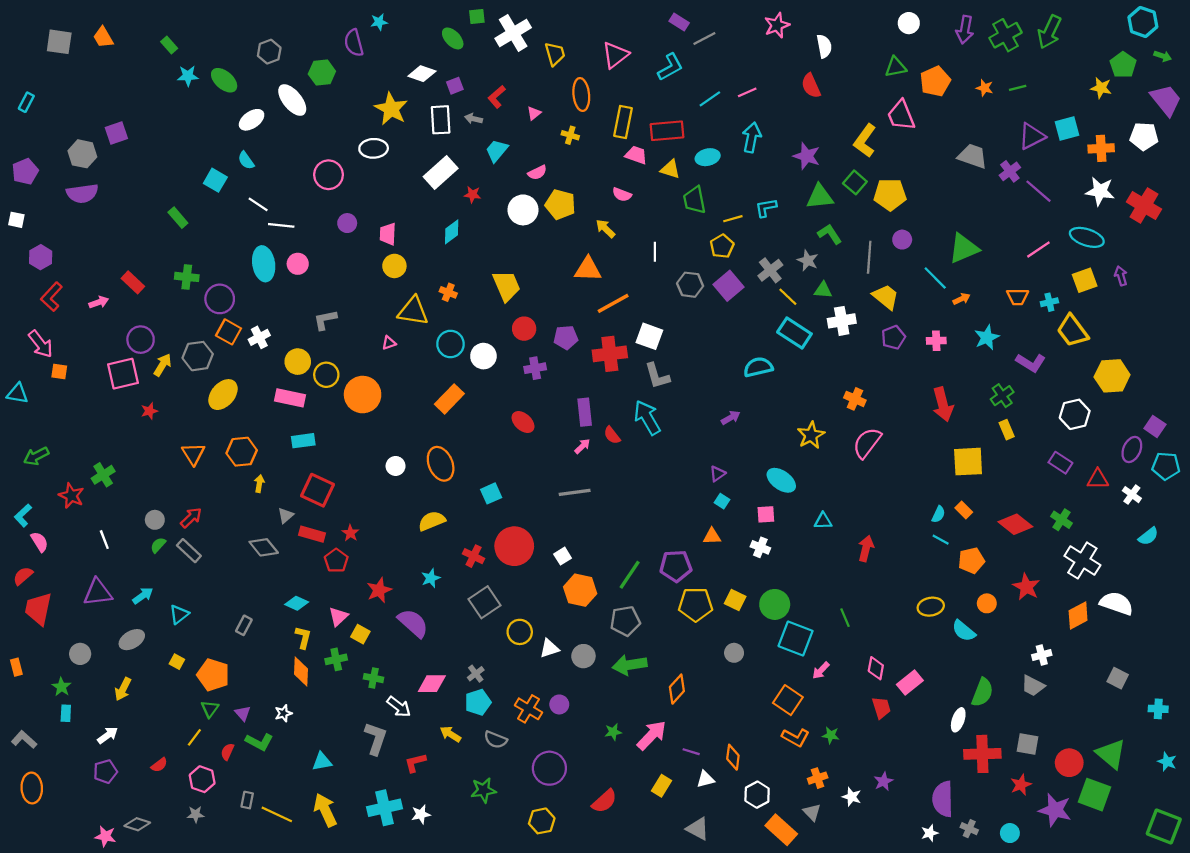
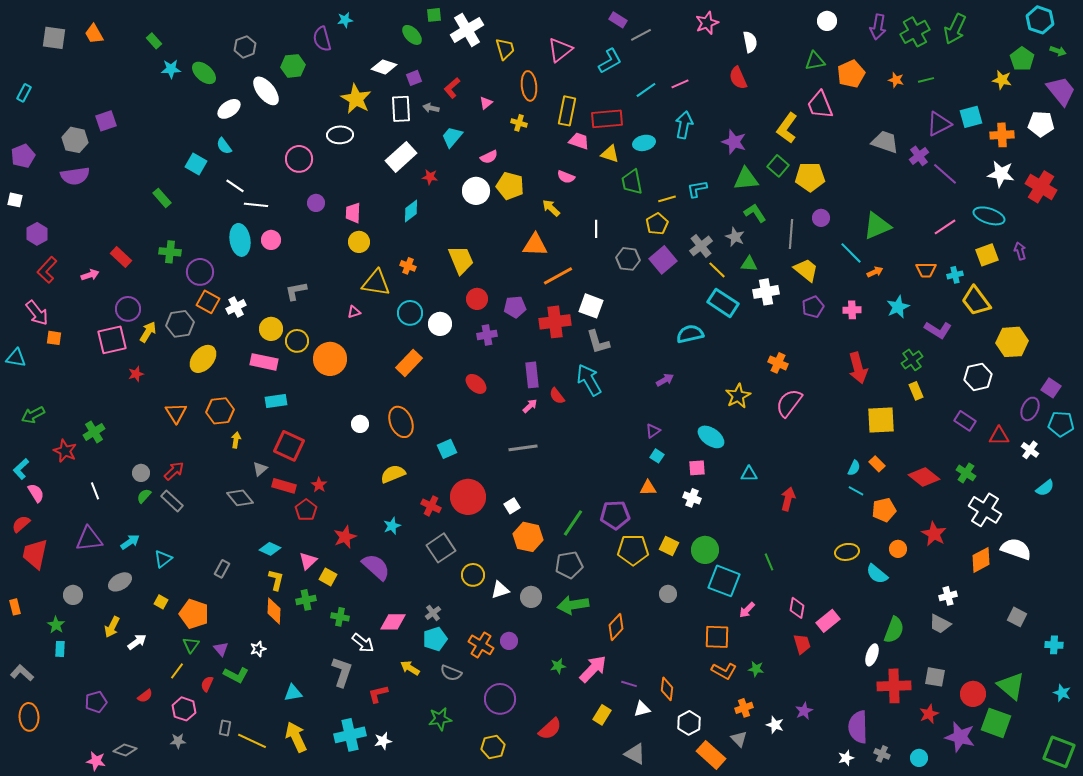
orange square: (788, 700) -> (717, 637), turned -32
white arrow: (108, 735) -> (137, 642), moved

